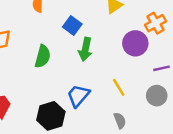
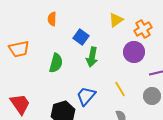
orange cross: (156, 23) -> (143, 29), moved

